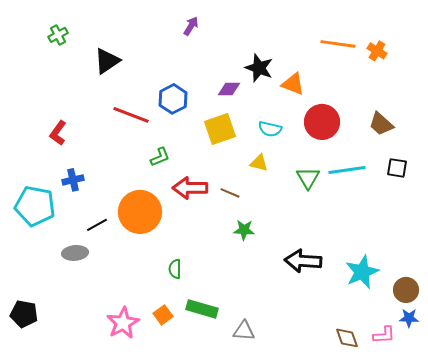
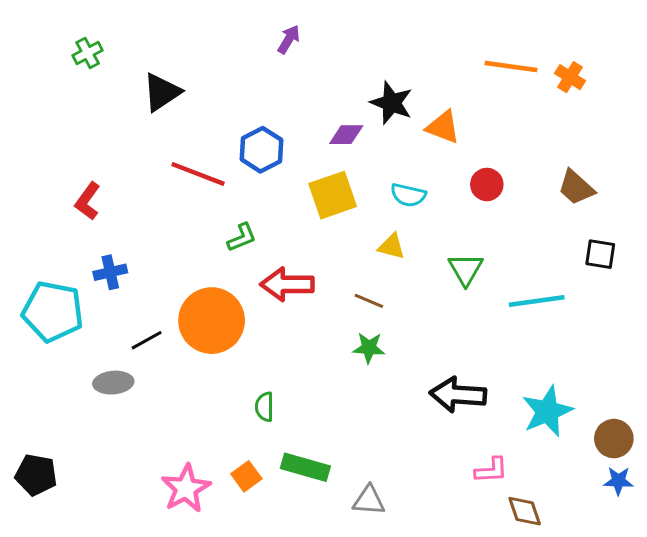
red circle: (322, 122) -> (487, 184), size x0.6
cyan line: (347, 170) -> (537, 301), moved
brown line: (230, 193) -> (369, 301), moved
pink L-shape: (384, 335) -> (491, 470), moved

